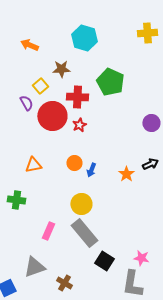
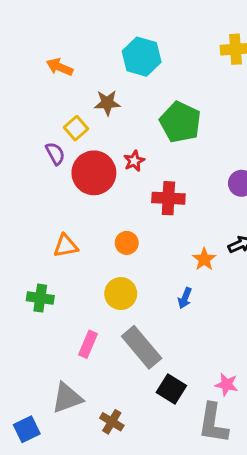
red cross: (77, 97) -> (168, 198), moved
red star: (79, 125) -> (134, 161), moved
blue arrow: (91, 170) -> (185, 298), moved
yellow circle: (81, 204) -> (121, 294), moved

